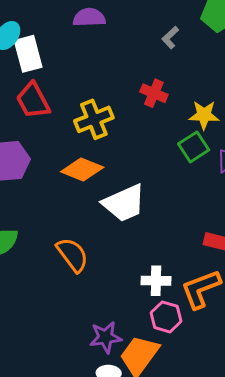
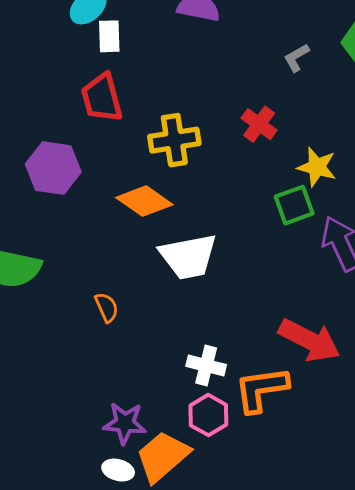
white rectangle: (28, 54) -> (109, 36), size x0.7
orange semicircle: (72, 255) -> (107, 307), size x0.6

